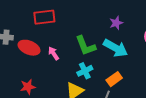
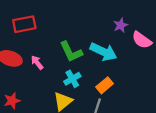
purple star: (116, 23) -> (121, 25), moved

